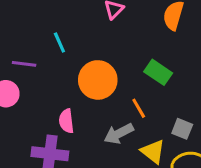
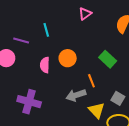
orange circle: (98, 80) -> (68, 58), size x0.7
pink semicircle: (66, 121) -> (45, 65), moved

